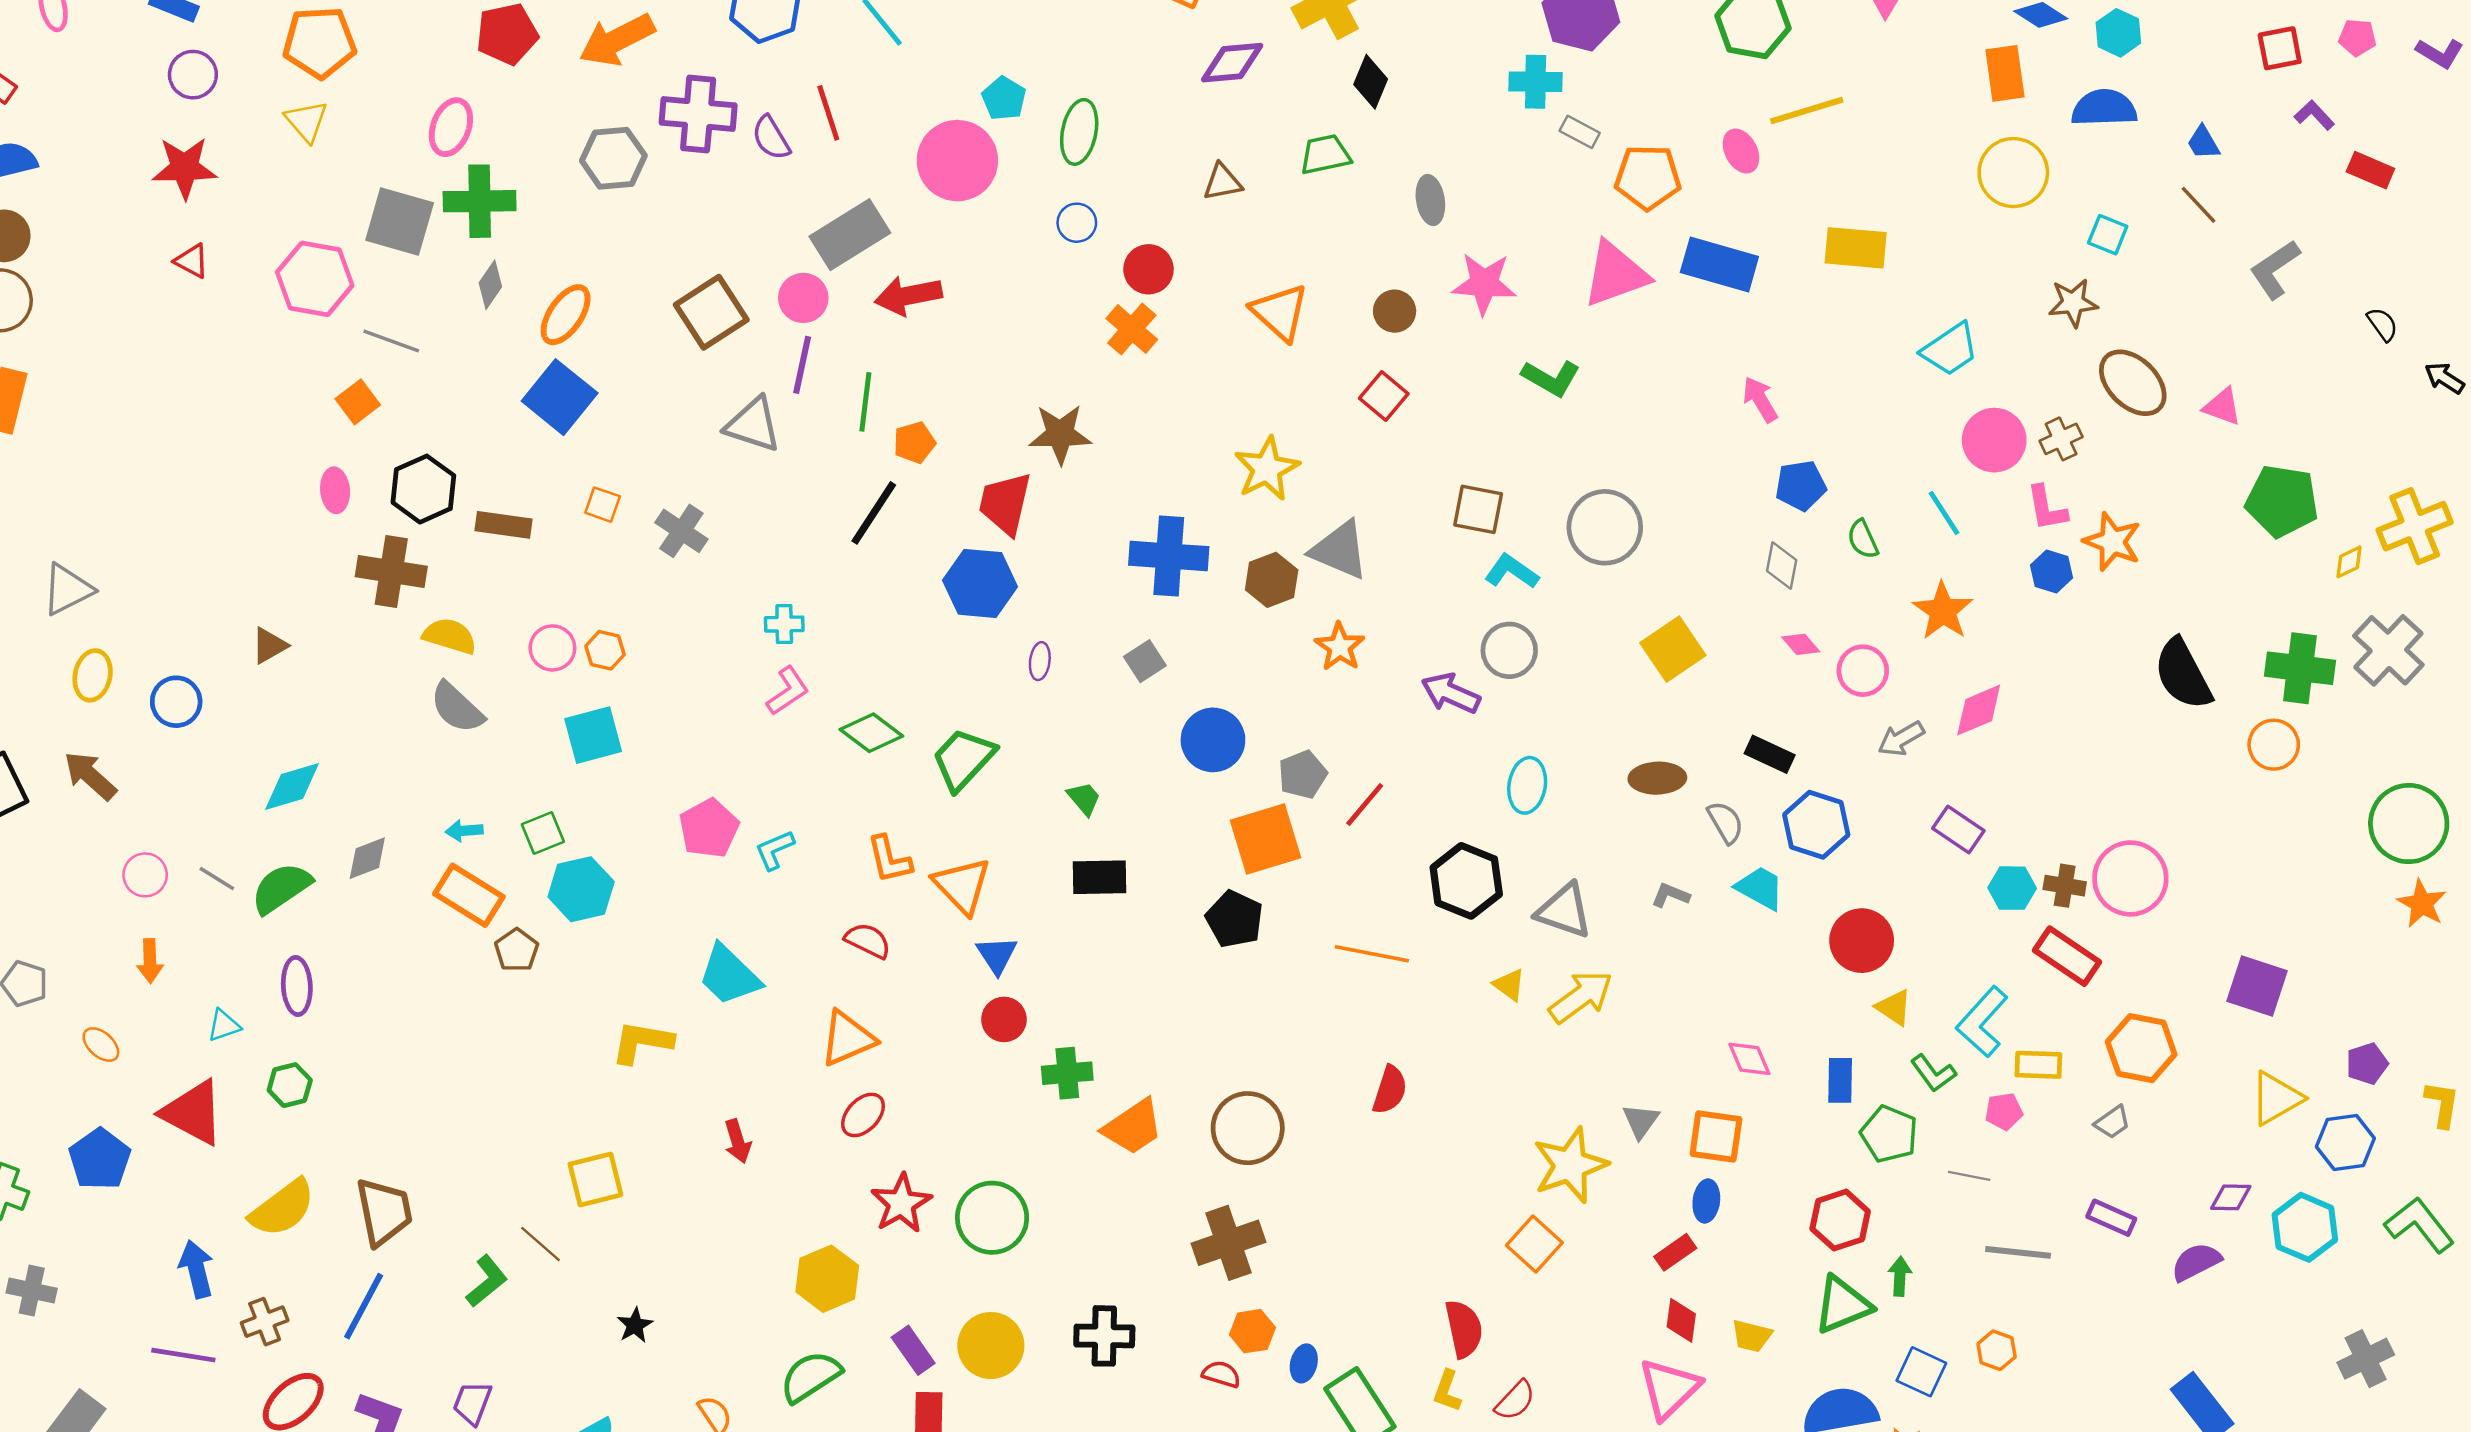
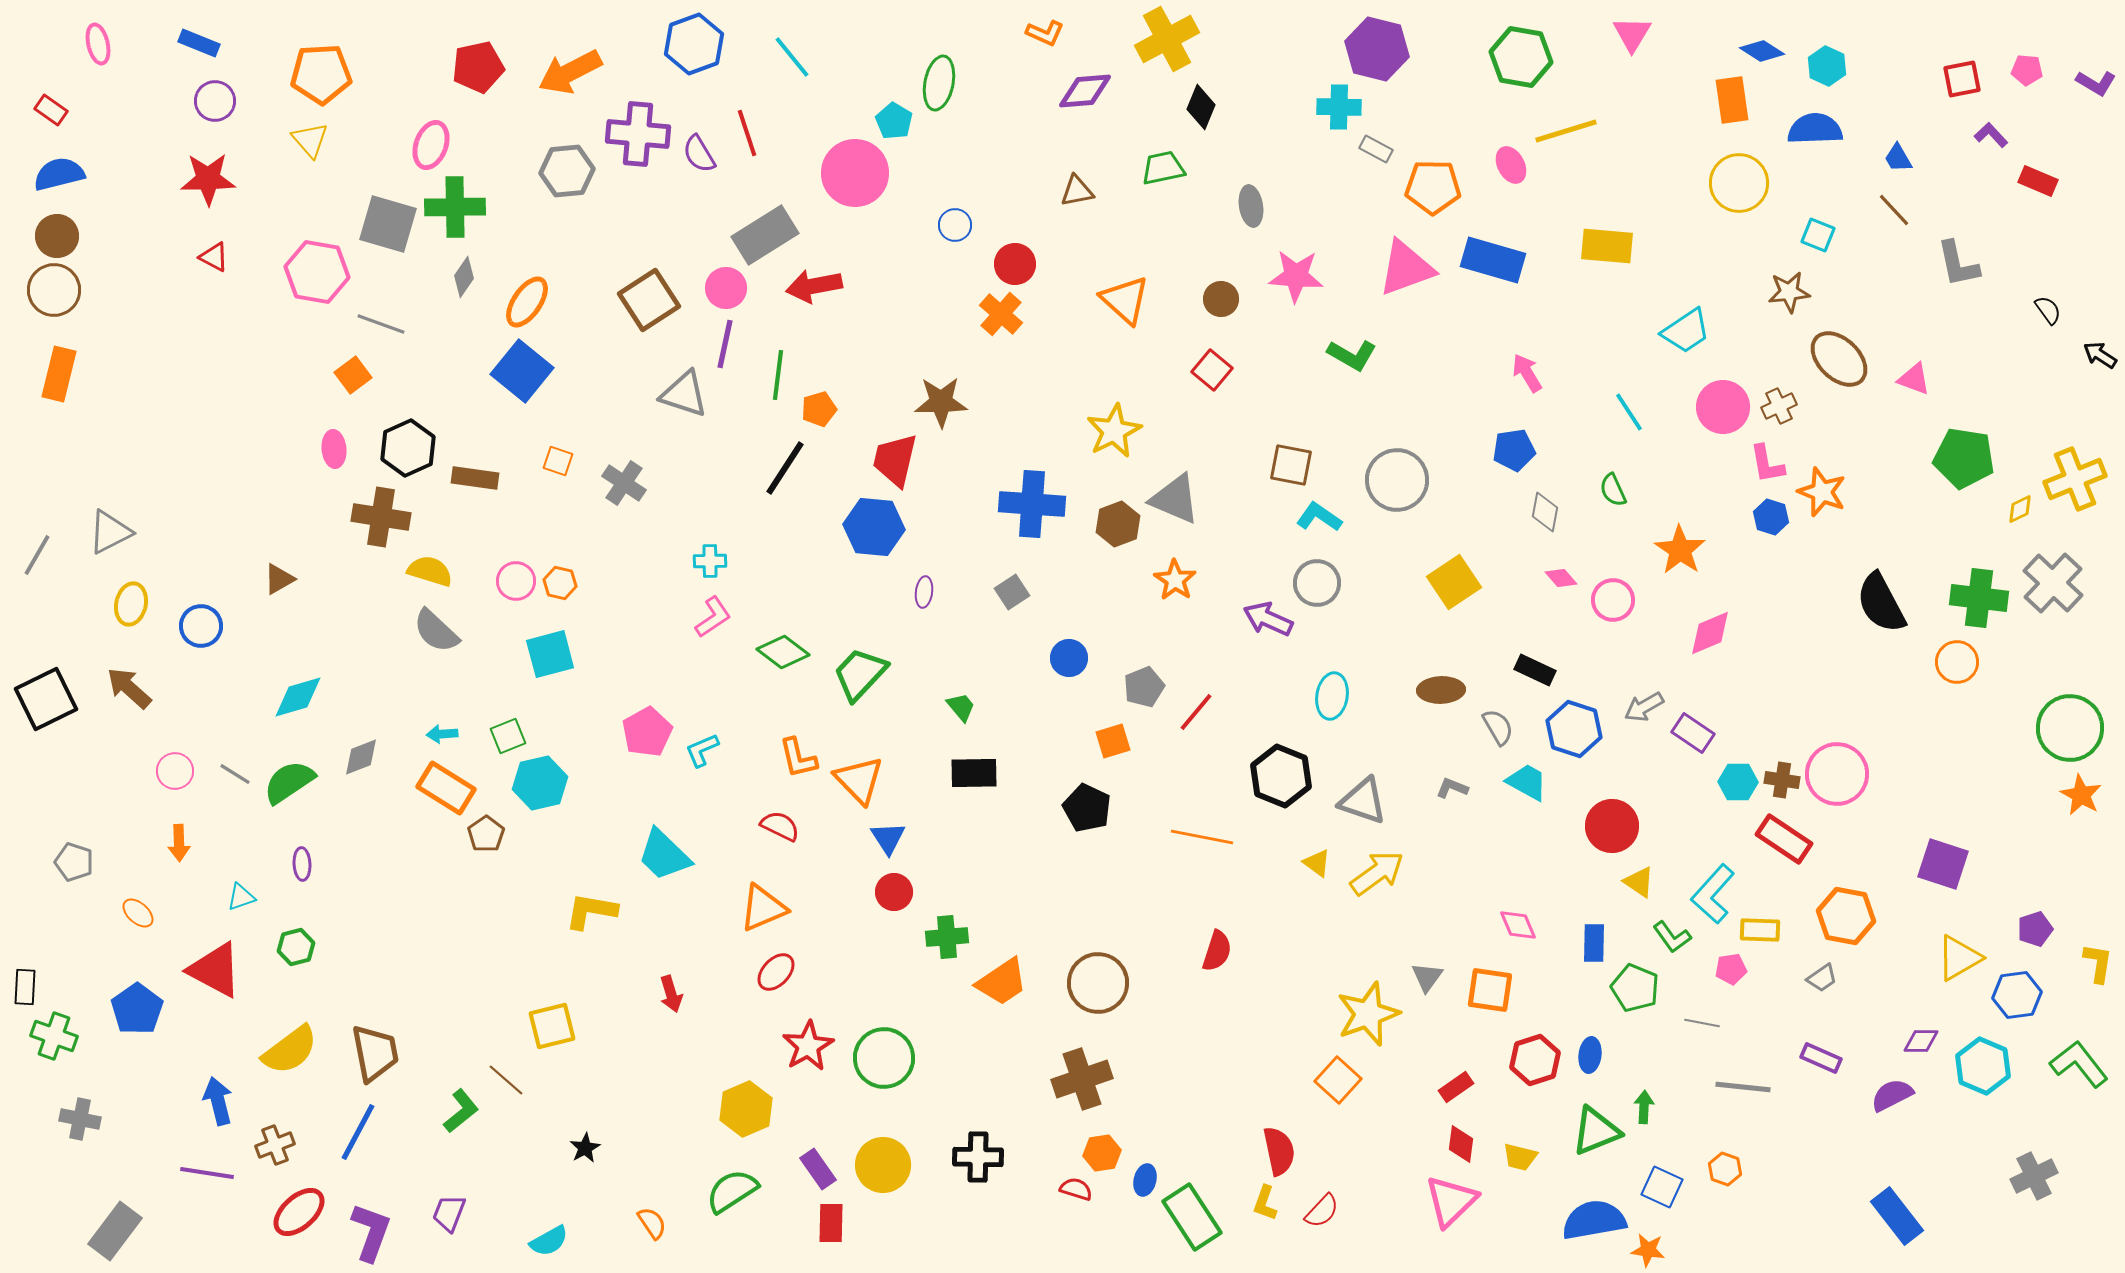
green ellipse: (1079, 132) -> (939, 83), moved
gray L-shape: (2275, 269) -> (1958, 264), turned -68
blue pentagon: (1801, 485) -> (1514, 450), moved
cyan line: (1944, 513) -> (1629, 412), moved
gray arrow: (1901, 739) -> (1644, 707), moved
blue circle: (1213, 740) -> (1069, 658), size x0.7
orange square: (1266, 839) -> (1113, 741), size x0.6
purple ellipse: (297, 986) -> (302, 864), size x0.7
blue ellipse: (1706, 1201) -> (1590, 1055), moved
red hexagon: (1840, 1220) -> (1535, 1060), moved

